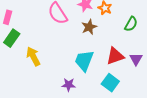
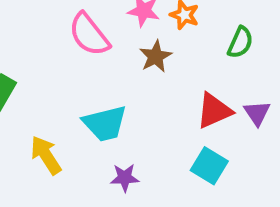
yellow arrow: (33, 56) -> (46, 155), moved
cyan trapezoid: (84, 61) -> (105, 123), moved, turned -120

